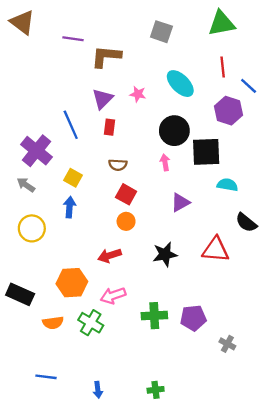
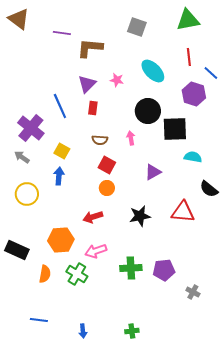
pink arrow: (165, 162) -> (131, 138), moved
orange semicircle: (53, 323) -> (45, 274), turned -72

